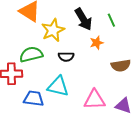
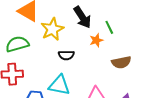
green line: (111, 20) -> (109, 27), moved
green semicircle: (31, 54) -> (17, 44), moved

